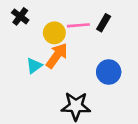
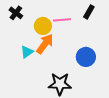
black rectangle: (104, 23) -> (89, 12), moved

